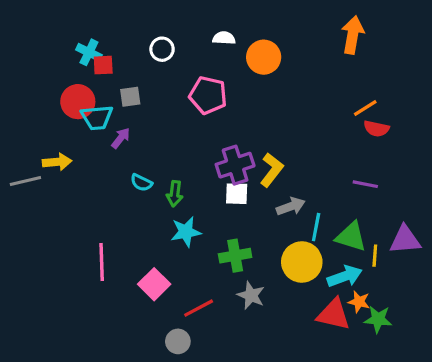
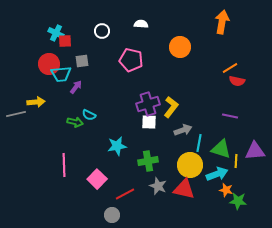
orange circle: (264, 57) -> (180, 47), moved
green arrow: (175, 194) -> (75, 122), moved, turned -84
red triangle: (334, 314) -> (184, 189), moved

